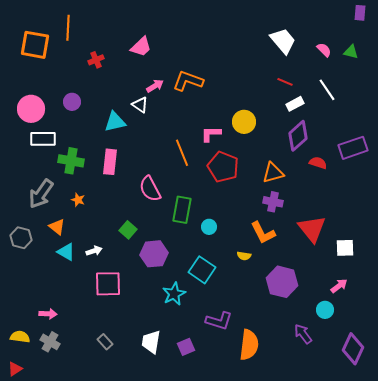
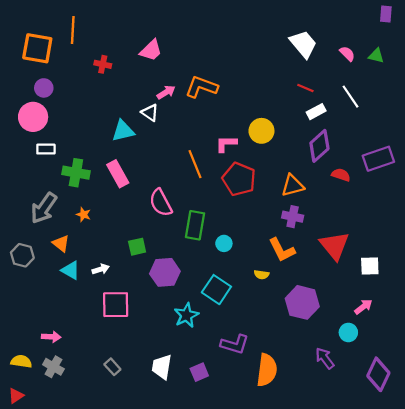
red cross: (96, 60) -> (103, 64), turned 35
purple circle: (72, 102) -> (44, 88), moved
white rectangle: (43, 139) -> (46, 149), size x0.7
pink rectangle: (110, 162) -> (118, 174), turned -35
green square: (128, 230) -> (137, 247), turned 36

